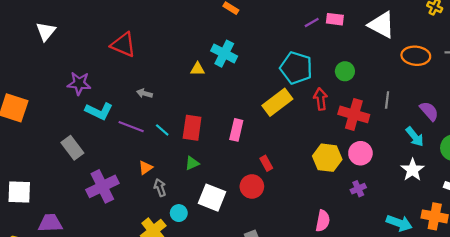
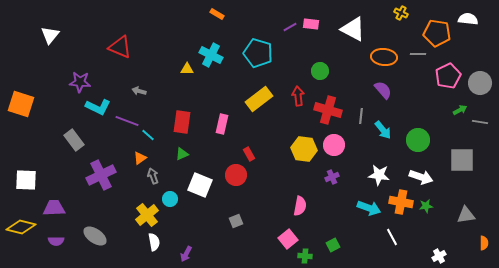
cyan pentagon: (296, 68) -> (258, 53), moved
gray line: (387, 100) -> (361, 116), moved
purple semicircle: (429, 111) -> (383, 90), moved
cyan line: (162, 130) -> (148, 135), moved
white star: (413, 170) -> (379, 175), moved, turned -30

